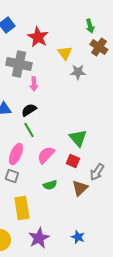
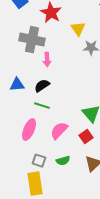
green line: (29, 130) -> (42, 106), turned -42
red square: (73, 161) -> (86, 137), turned 32
gray square: (12, 176) -> (39, 161), moved

